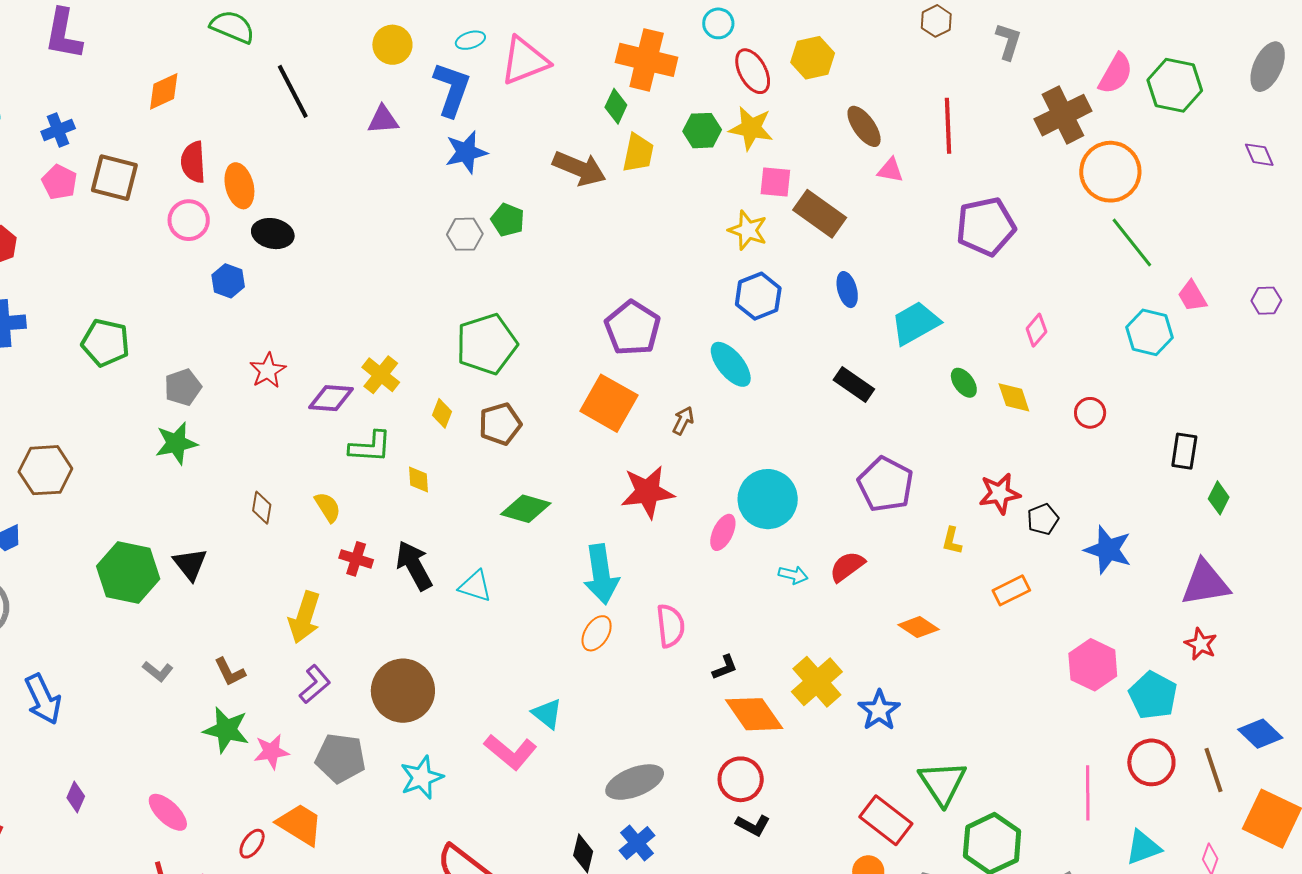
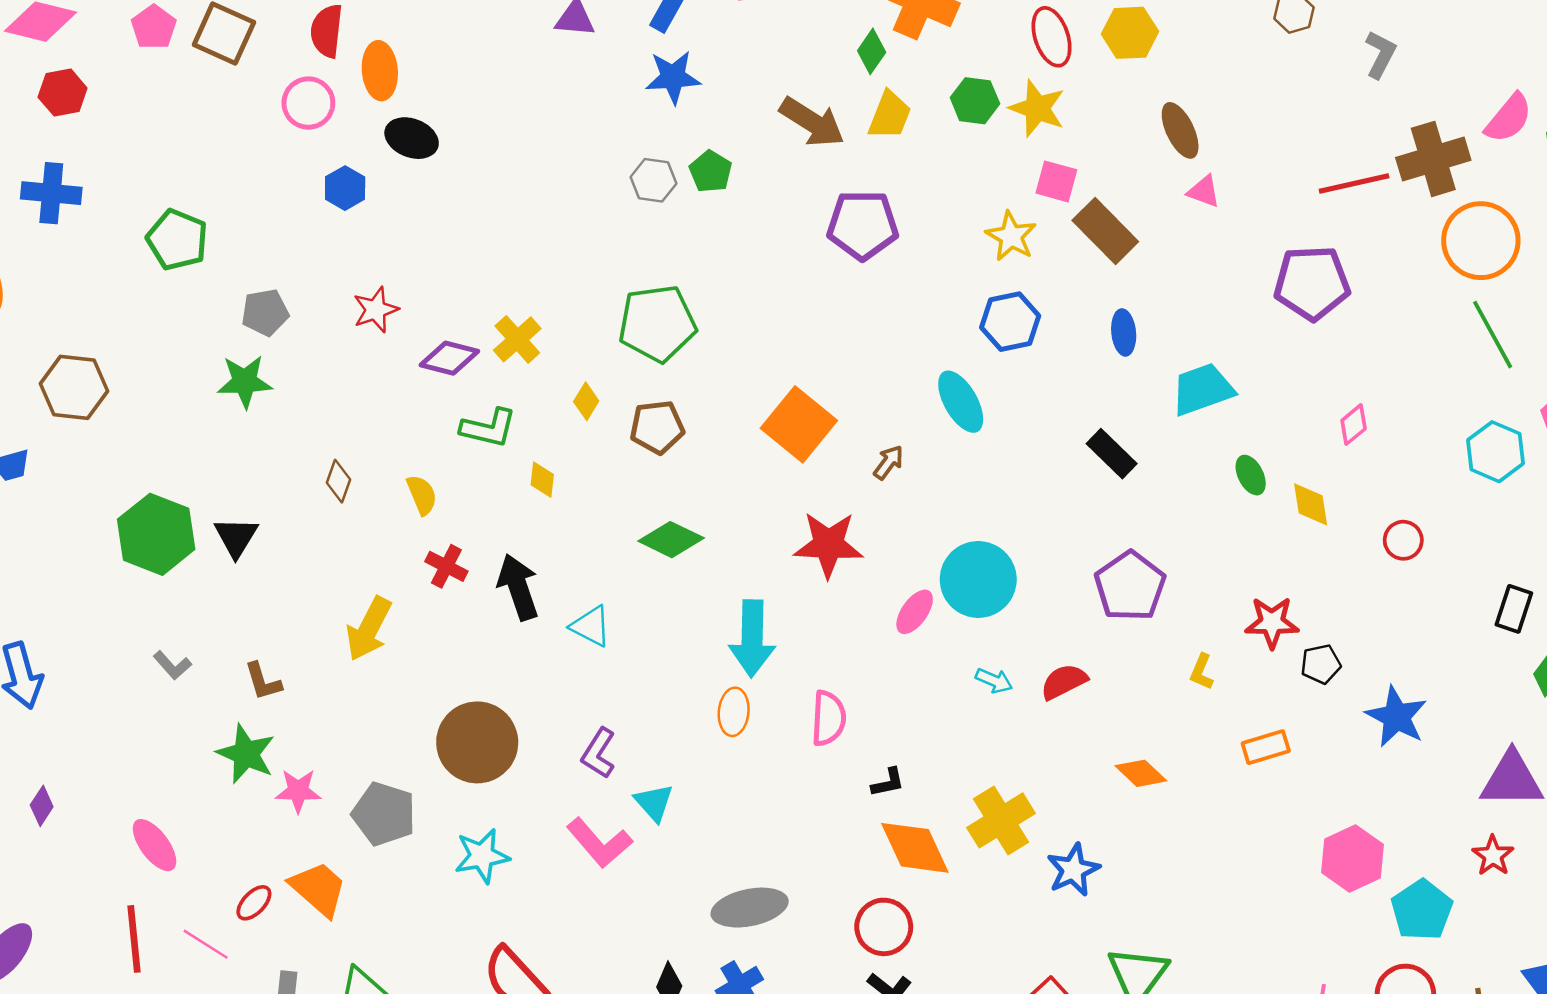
red line: (948, 126) -> (1354, 184), moved, turned 70
purple pentagon: (632, 328) -> (863, 225), moved, turned 30
orange ellipse: (597, 633) -> (734, 712), turned -36
purple L-shape: (315, 684) -> (599, 753), moved, turned 153

